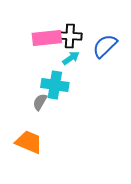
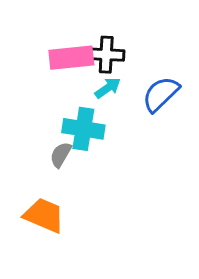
blue semicircle: (105, 46) -> (161, 94), moved

